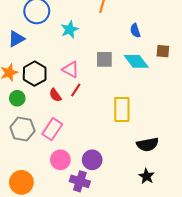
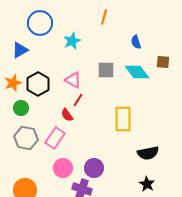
red semicircle: (55, 95) -> (67, 115), moved

